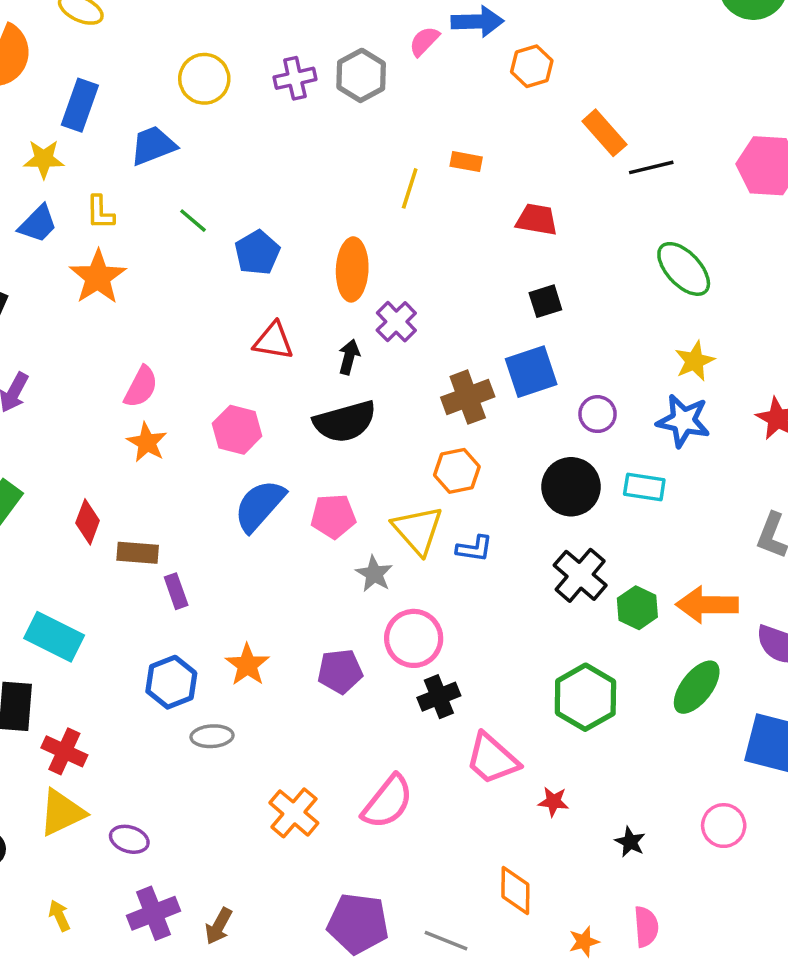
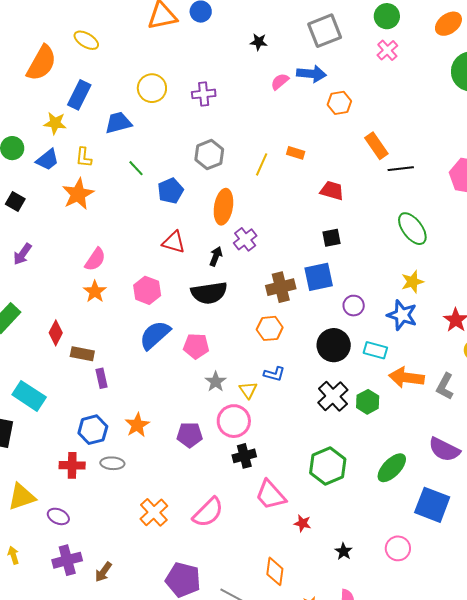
gray hexagon: (361, 75) -> (209, 155), moved
yellow triangle: (418, 530) -> (248, 390), moved, size x0.6
orange arrow: (707, 605) -> (406, 378), moved
green hexagon: (637, 608) -> (368, 402), moved
red cross: (64, 751) -> (72, 465), moved, turned -30

